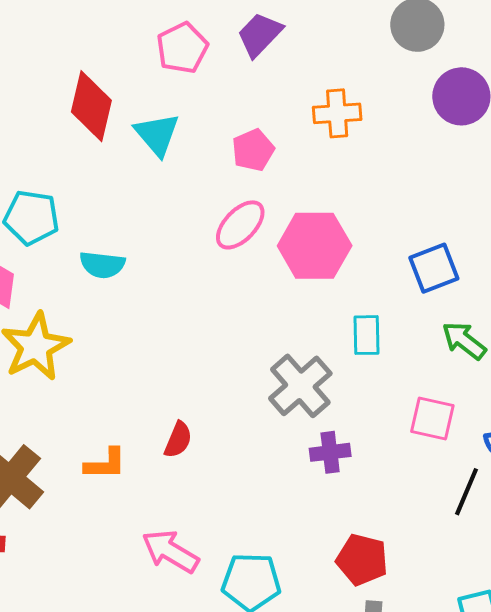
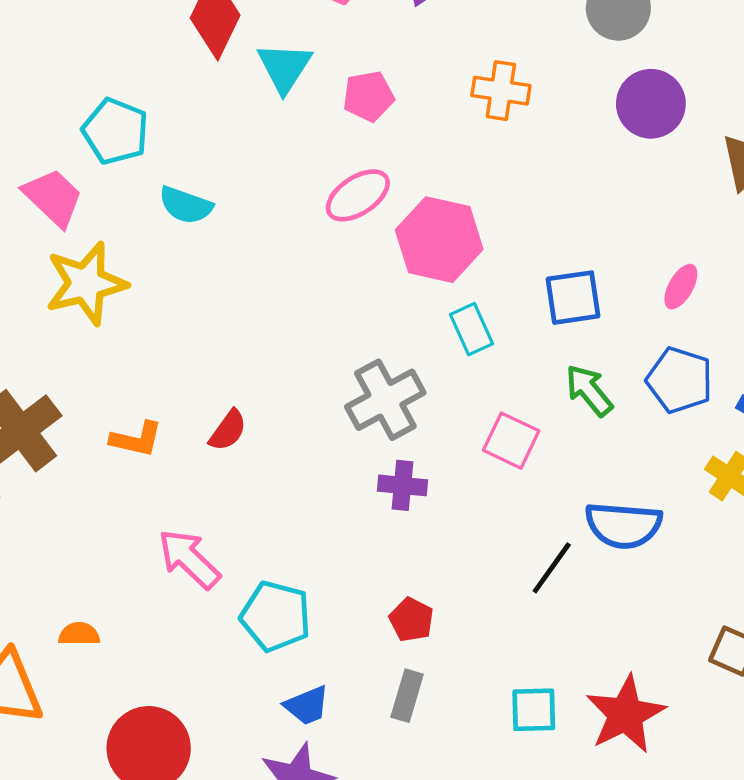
pink pentagon: (253, 150) -> (368, 96), moved
cyan rectangle: (367, 335) -> (472, 329), moved, turned -36
pink square: (432, 419) -> (511, 441), moved
red pentagon: (362, 560) -> (411, 620), size x0.7

